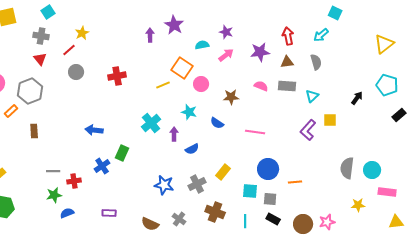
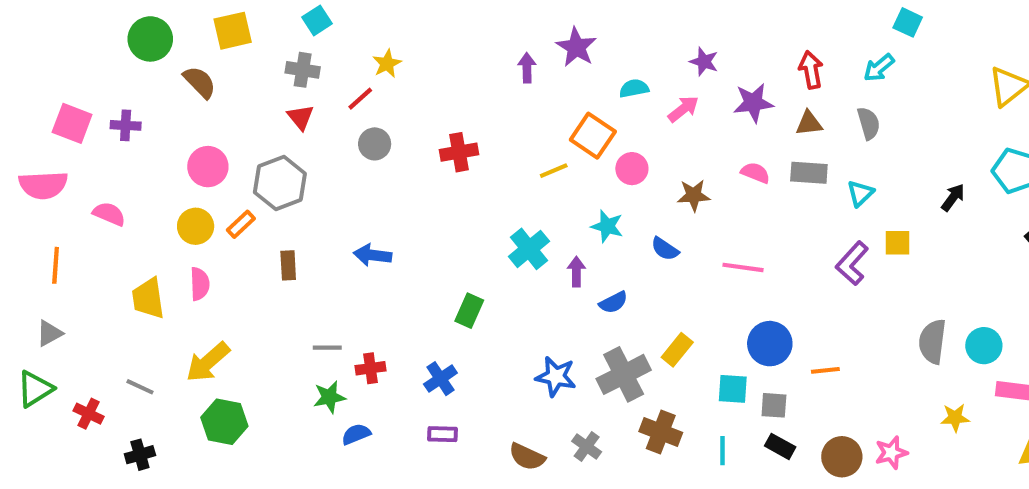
purple star: (226, 32) -> (704, 62), moved
blue arrow: (94, 130) -> (373, 255), moved
blue cross: (102, 166) -> (440, 379), moved
gray cross: (197, 184) -> (624, 374), size x1.4

